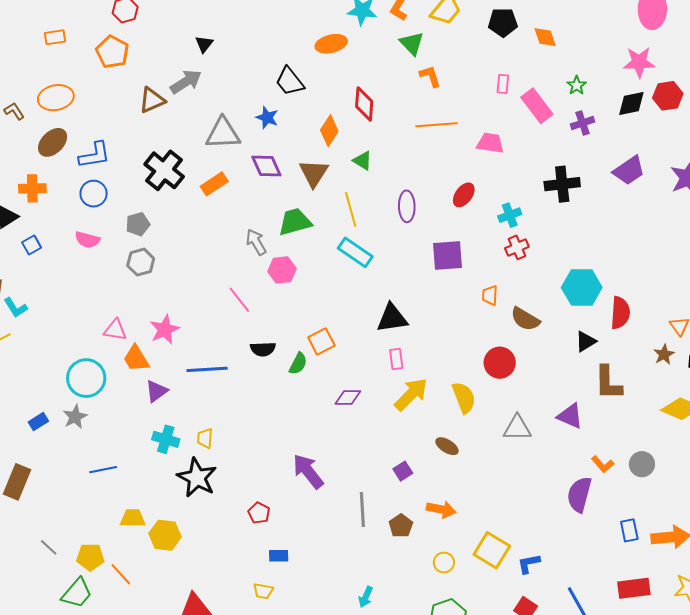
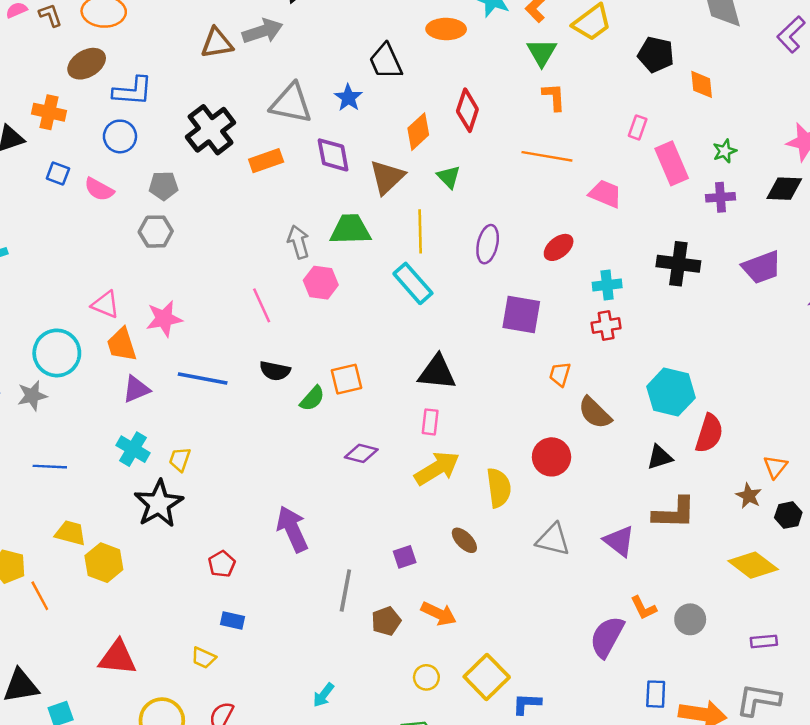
blue square: (32, 245) -> (58, 174), moved, turned 36
brown star: (664, 354) -> (749, 496), turned -30
brown L-shape: (608, 383) -> (674, 513), turned -102

